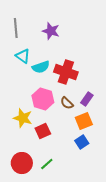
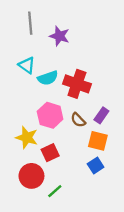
gray line: (16, 28) -> (30, 23), moved
orange square: (84, 121) -> (98, 141), turned 36
red circle: (22, 163) -> (31, 176), moved

